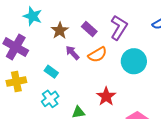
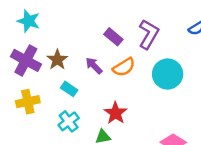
cyan star: (33, 16) -> (29, 21), moved
brown star: (60, 31) -> (57, 60), moved
red star: (106, 96) -> (115, 113), moved

